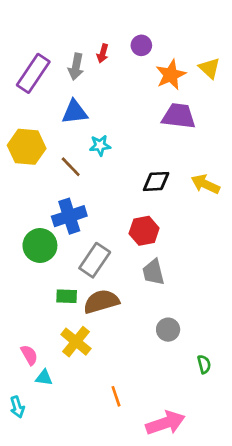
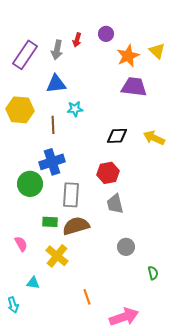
brown line: (71, 167) -> (53, 125), turned 42
gray rectangle: (95, 260) -> (71, 195), turned -30
pink semicircle: (29, 355) -> (21, 244), moved

